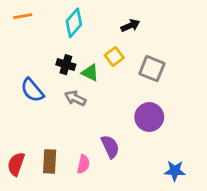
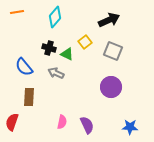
black arrow: (130, 26) -> (109, 20), moved, size x1.5
purple semicircle: (110, 147) -> (87, 125), moved
brown rectangle: (50, 161) -> (29, 97), moved

